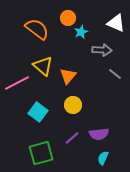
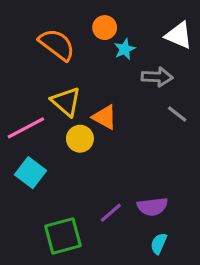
orange triangle: (68, 76) -> (105, 117), turned -42
yellow circle: (73, 105) -> (80, 139), moved
cyan square: (38, 112) -> (31, 173), moved

